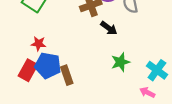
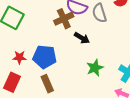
blue pentagon: (48, 65) -> (45, 57), moved

